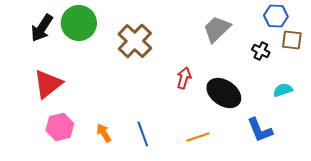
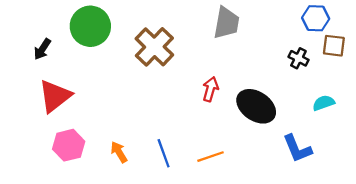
black arrow: (42, 28) -> (42, 49), moved, size x0.7
gray trapezoid: (217, 29) -> (226, 23), moved, turned 144
orange line: (198, 137) -> (210, 157), moved

